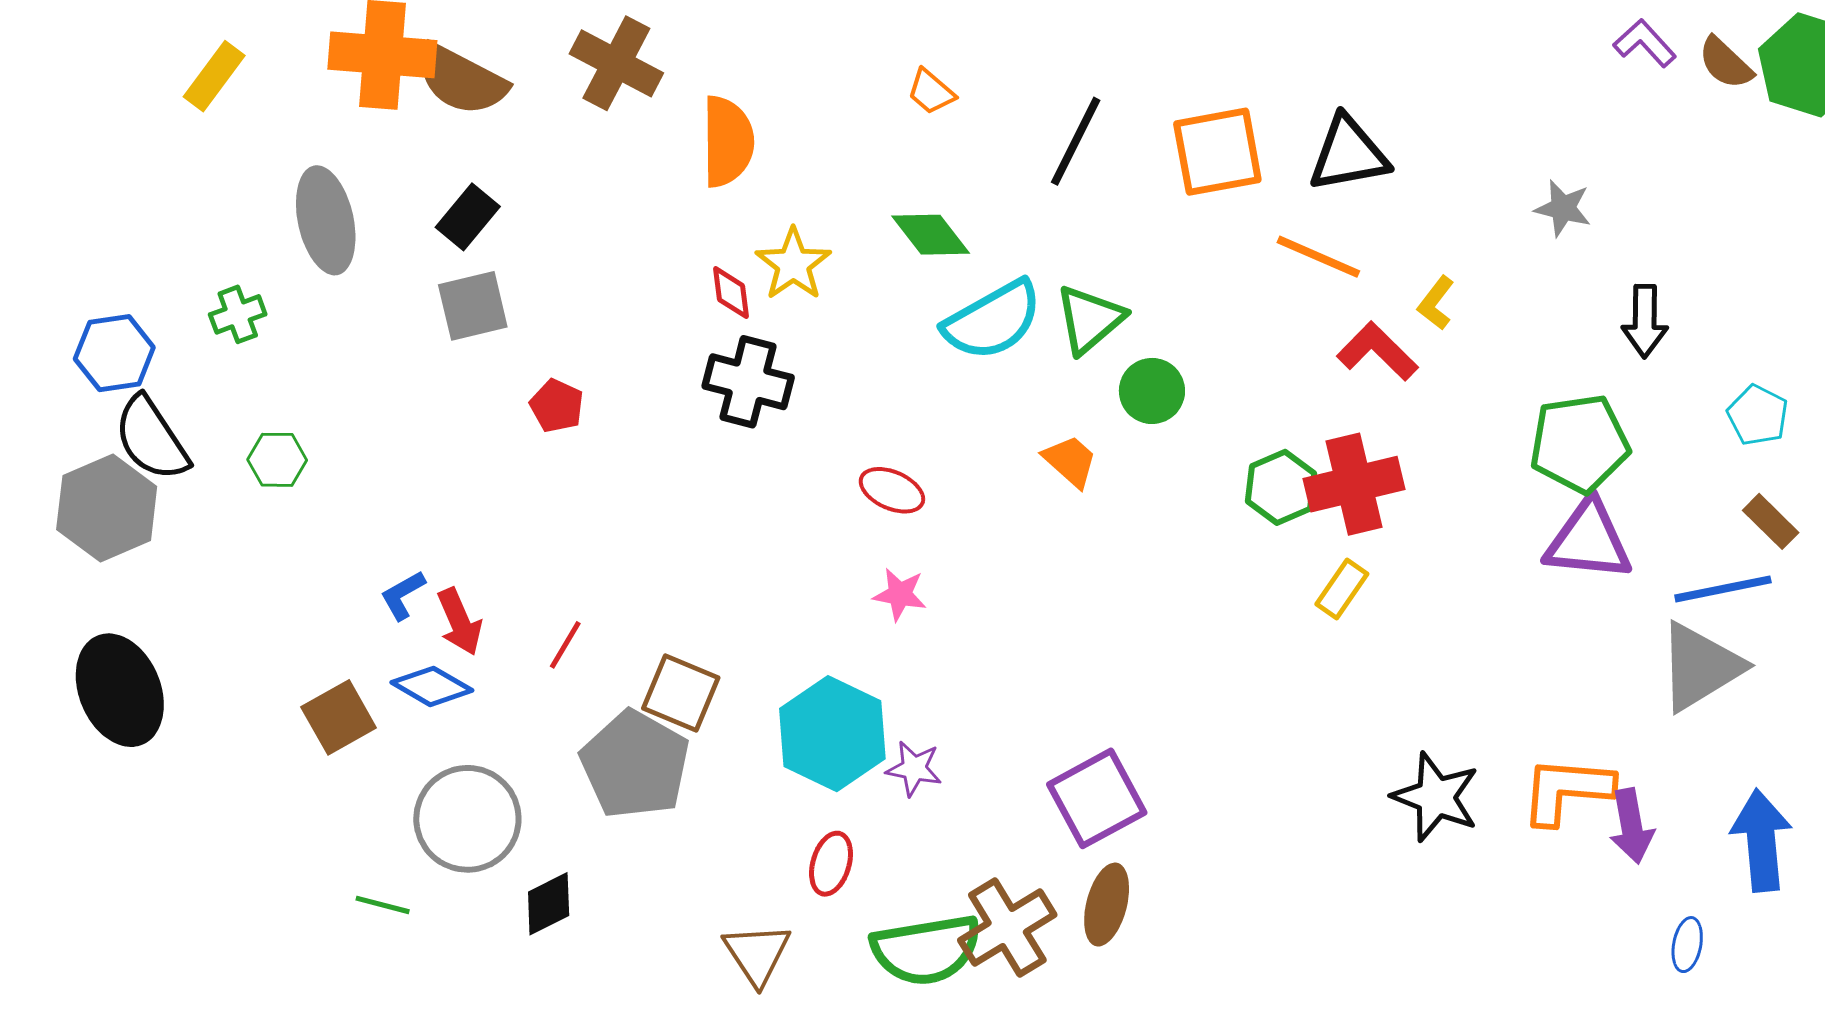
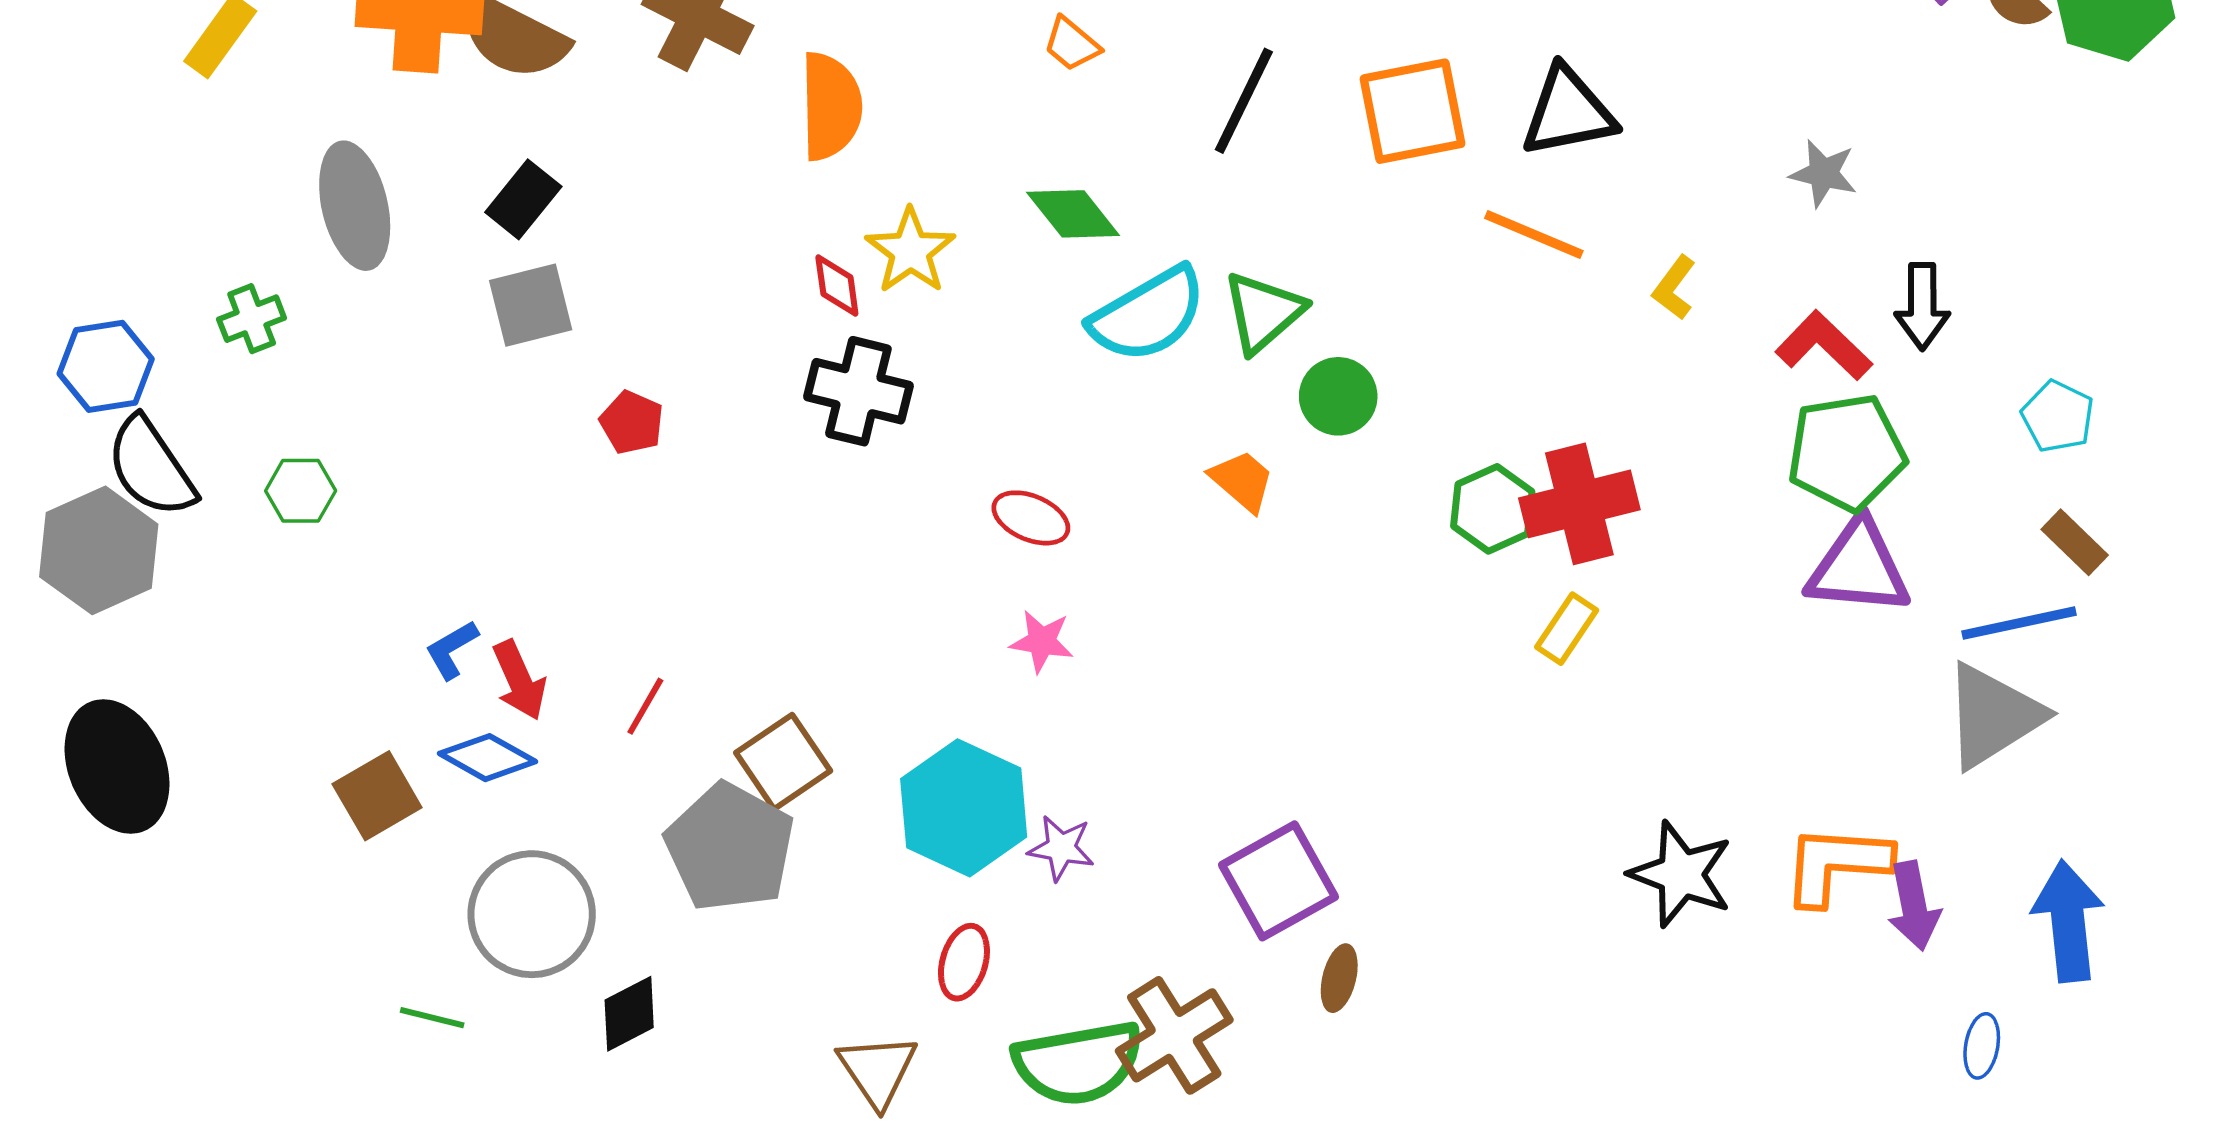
red L-shape: (1377, 351) -> (1824, 346), moved
brown square: (681, 693) -> (783, 762), turned 34
brown ellipse: (1107, 905) -> (1339, 978), moved, size x0.7

